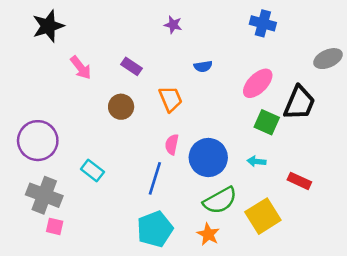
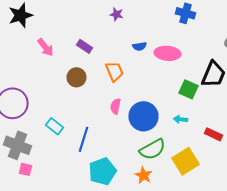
pink ellipse: (258, 83) -> (168, 53), moved, turned 50
blue line: (155, 178) -> (84, 139), moved

